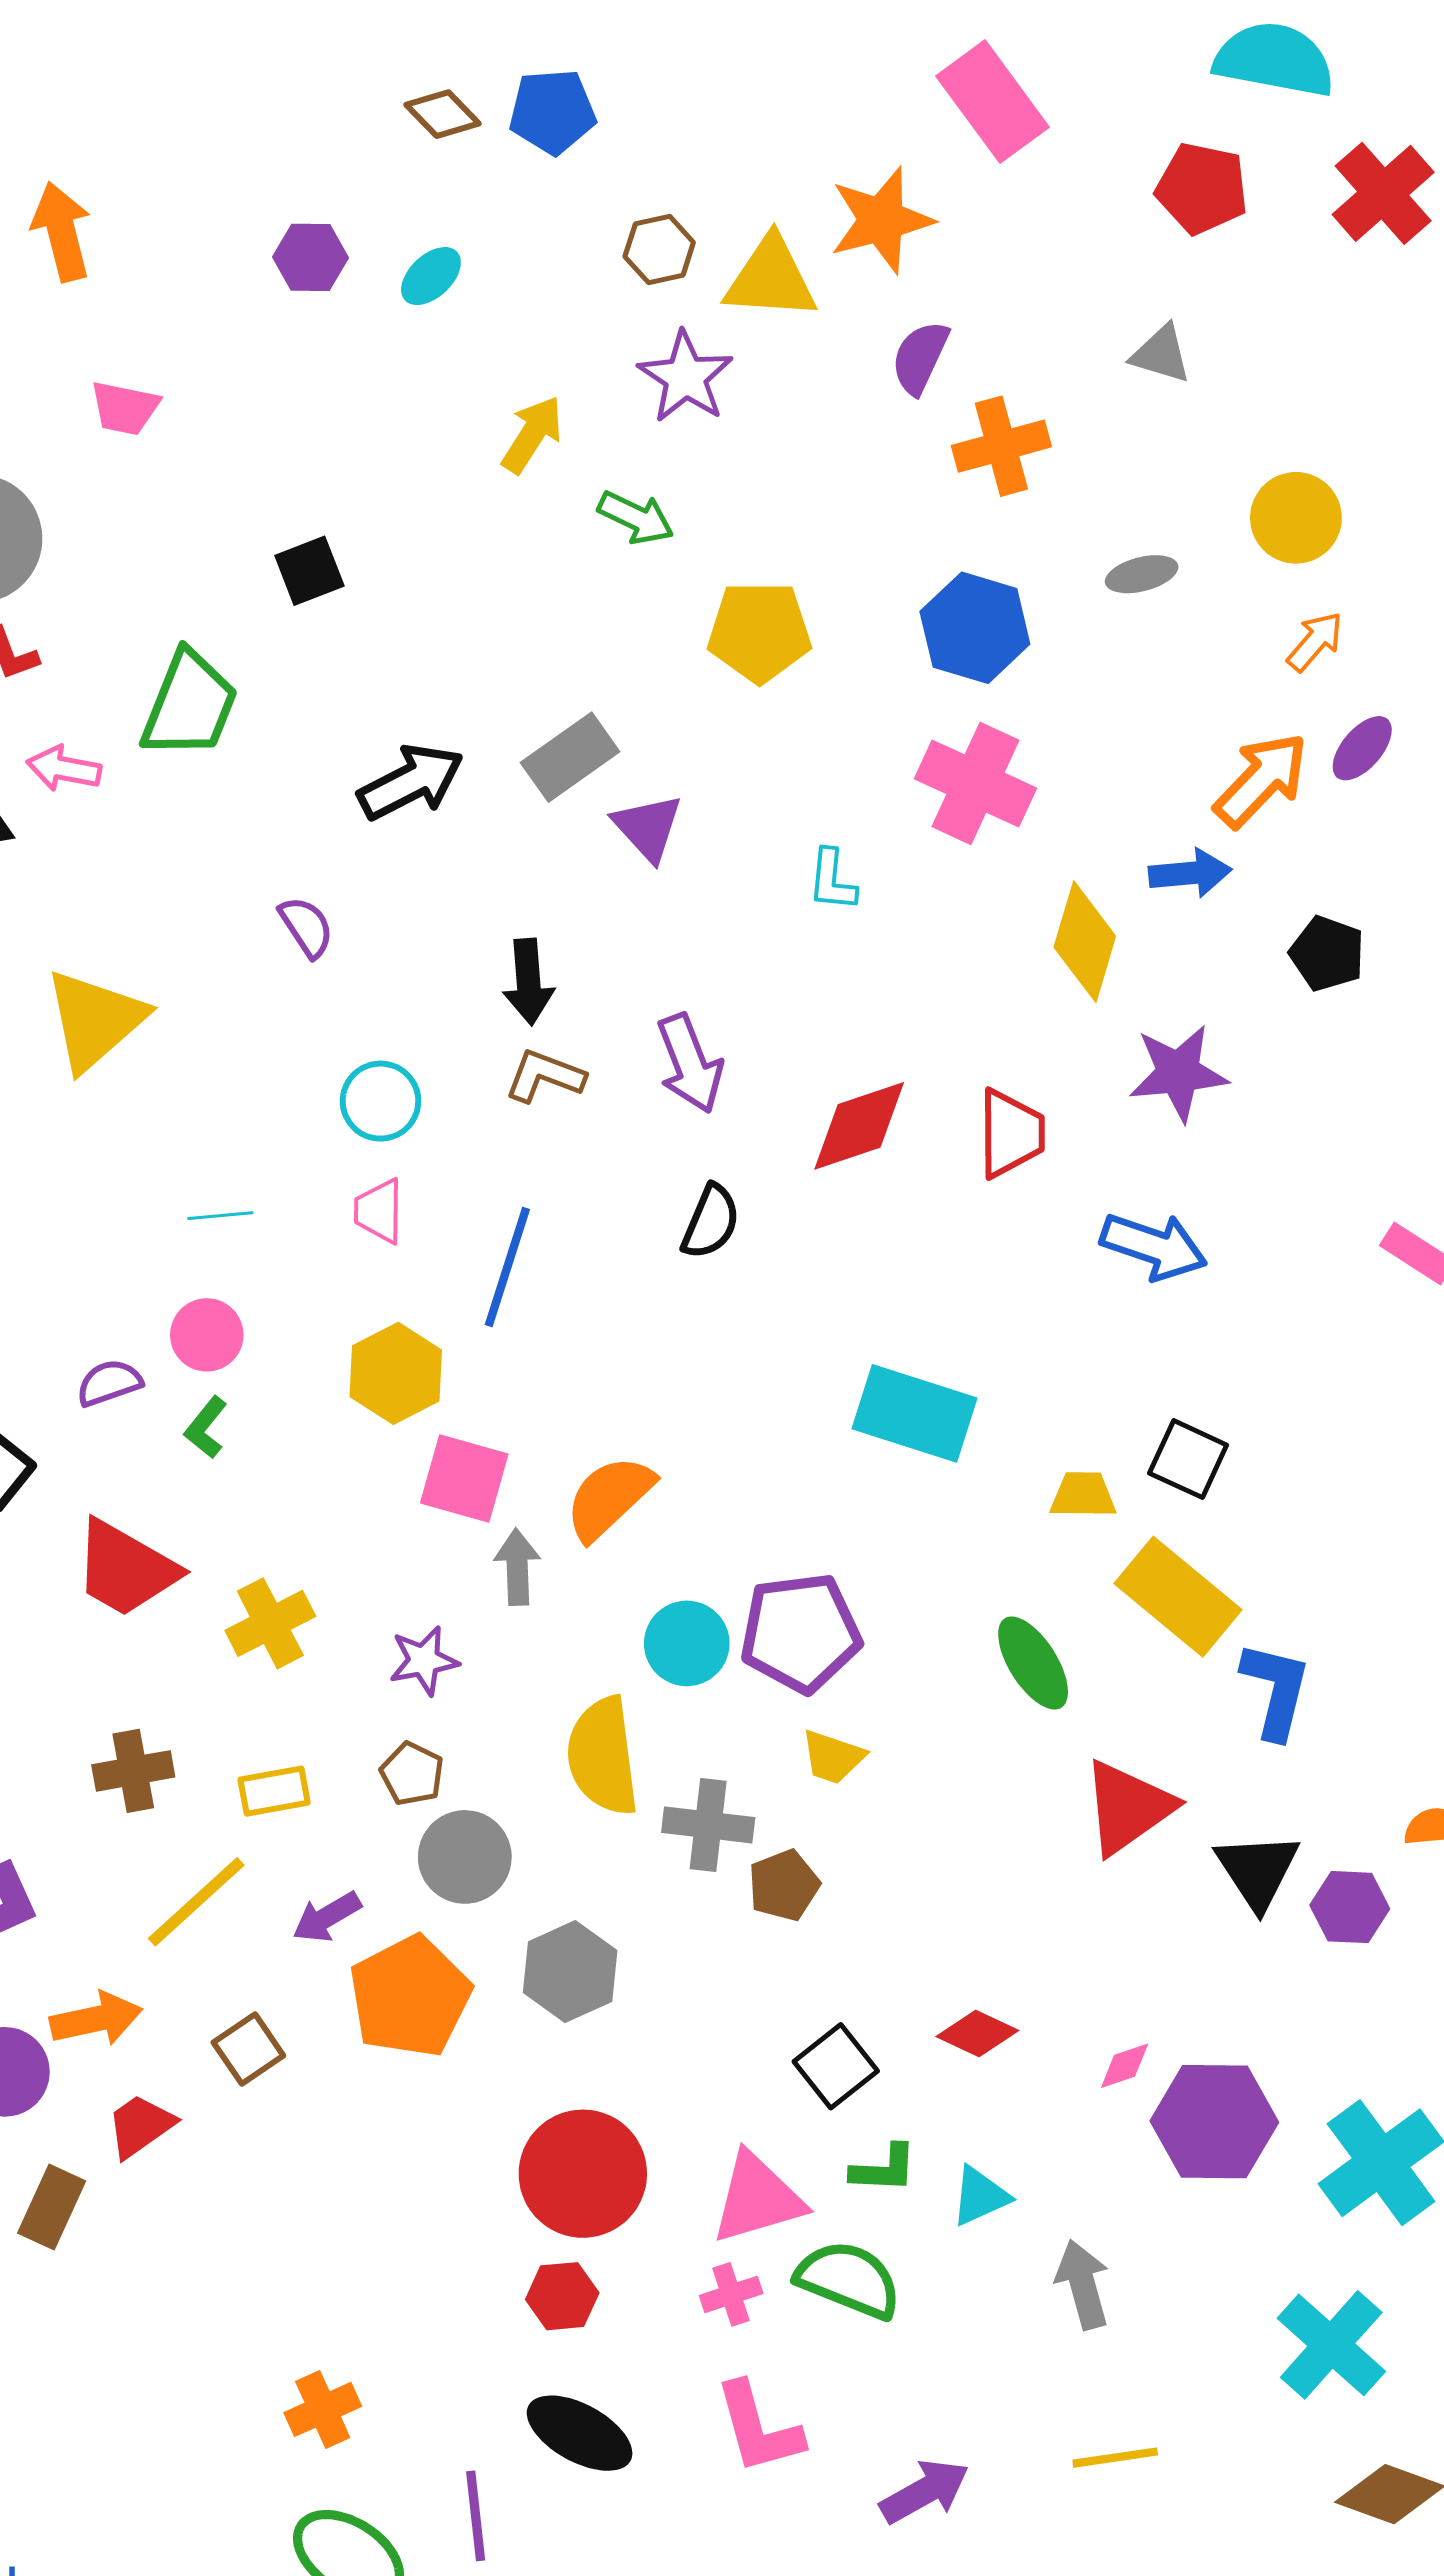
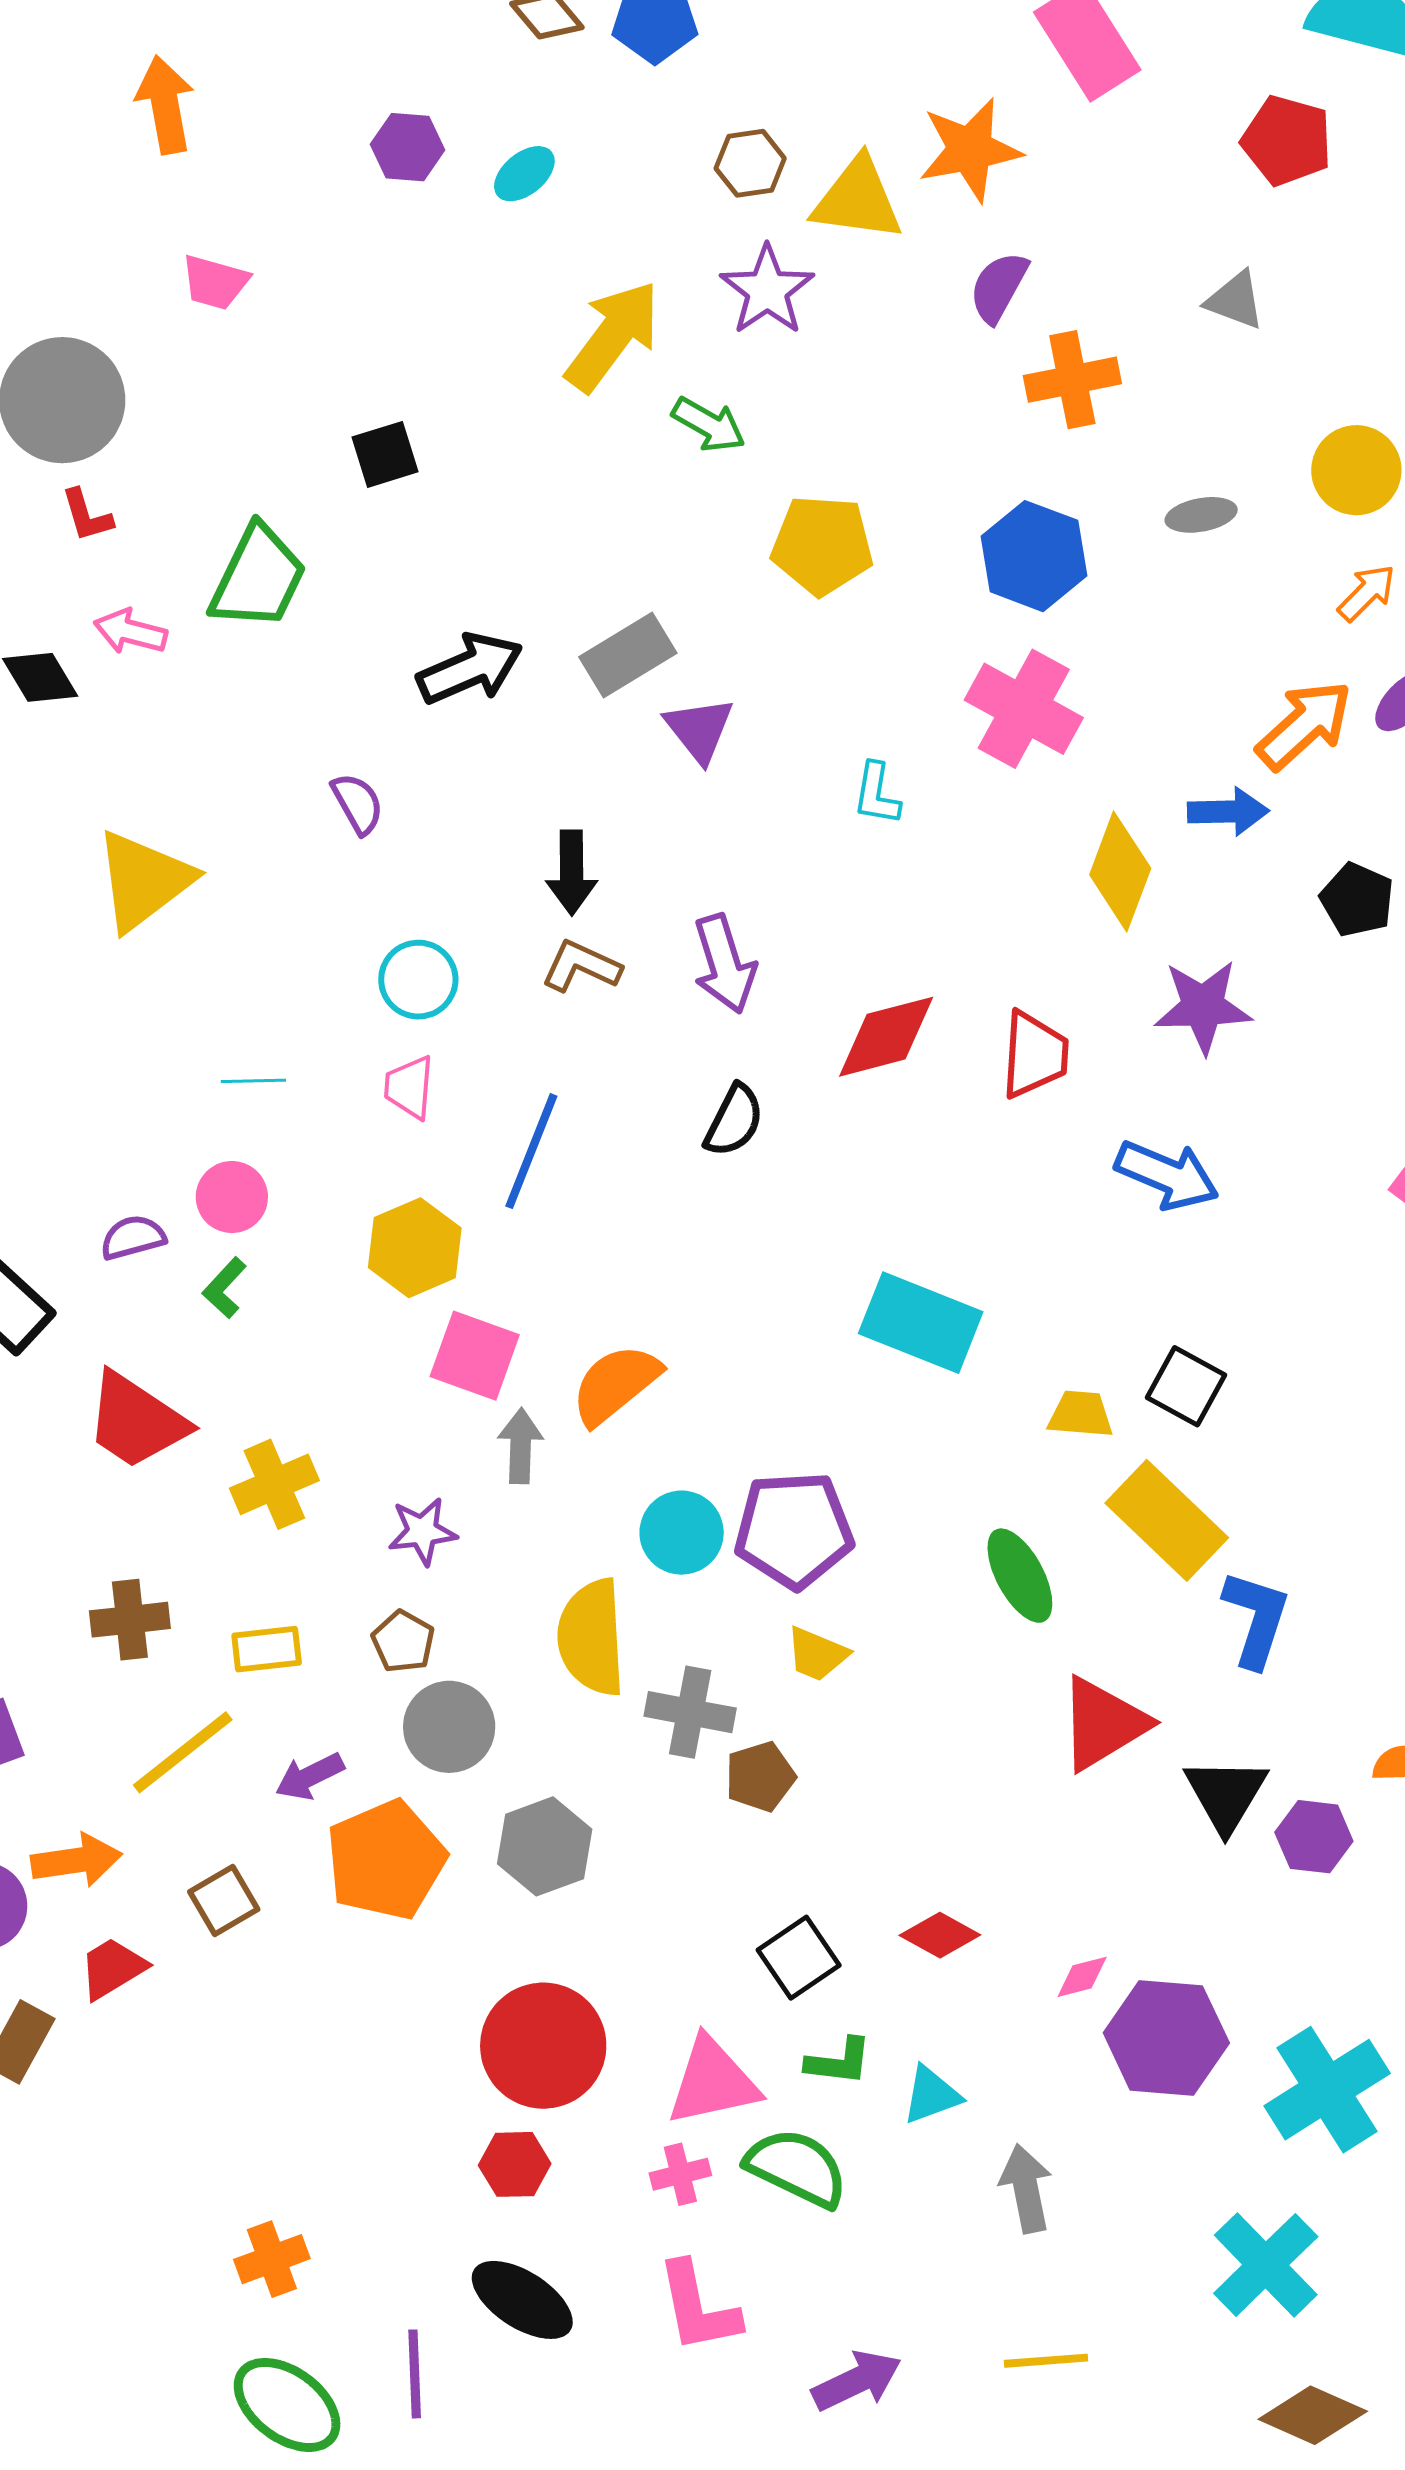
yellow arrow: (532, 434) -> (613, 336), size x1.5

